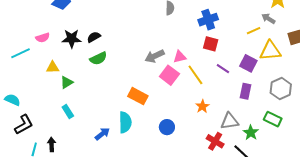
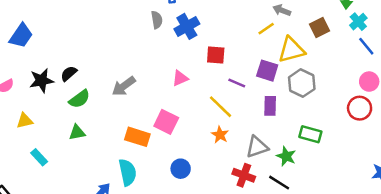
blue cross: (208, 20) -> (187, 26), moved
gray arrow: (155, 56) -> (124, 86), moved
pink square: (169, 75) -> (166, 122), moved
yellow line: (195, 75) -> (220, 107), moved
green triangle: (67, 82) -> (77, 132), moved, turned 32
gray hexagon: (281, 89) -> (302, 83), moved
cyan rectangle: (68, 111) -> (39, 157), moved

